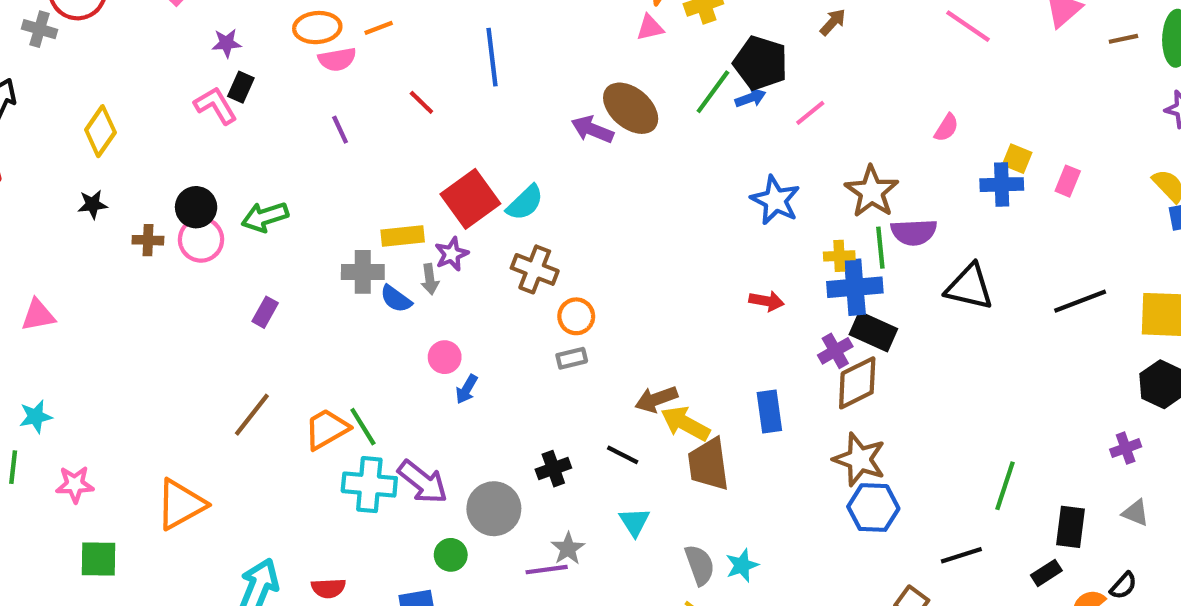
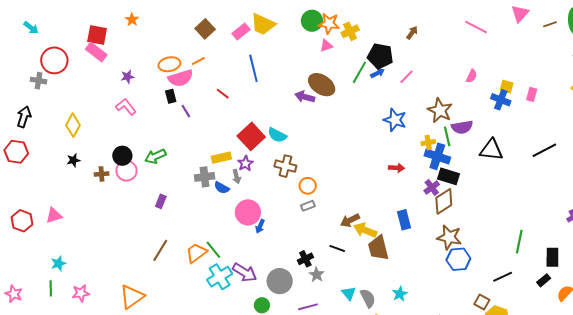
pink semicircle: (337, 59) -> (181, 78), size x1.4
black rectangle: (241, 87) -> (171, 96), moved, turned -32
blue cross: (1002, 185) -> (501, 100), turned 30
cyan semicircle: (525, 203) -> (277, 135), turned 78
blue cross: (855, 287) -> (437, 156), turned 30
pink circle: (445, 357) -> (248, 212), size x1.6
cyan cross: (369, 485) -> (220, 277), turned -30
cyan triangle: (634, 522) -> (349, 293), moved
gray star: (568, 549) -> (317, 275), moved
gray semicircle: (700, 565) -> (368, 298), moved

